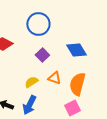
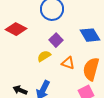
yellow semicircle: (31, 82) -> (44, 56), moved

